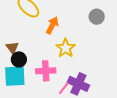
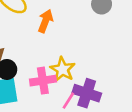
yellow star: (66, 48) -> (63, 69), moved

